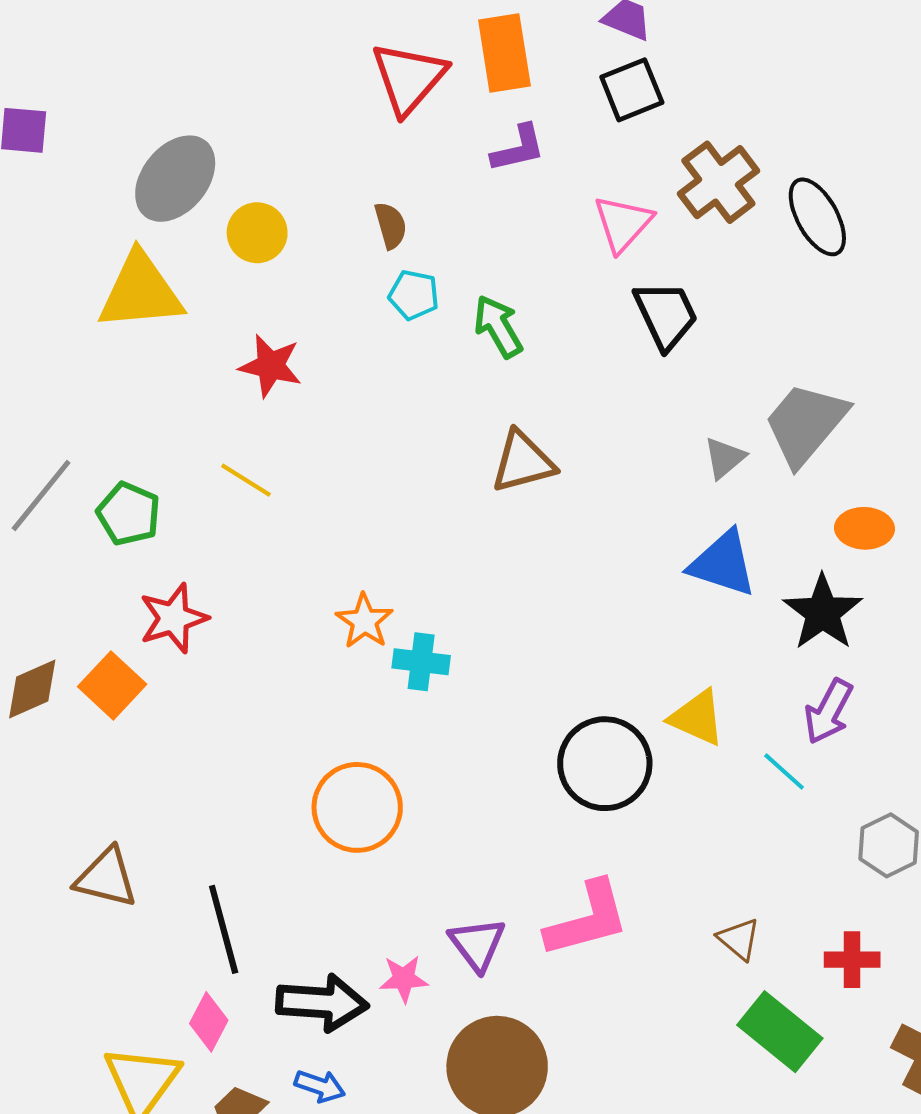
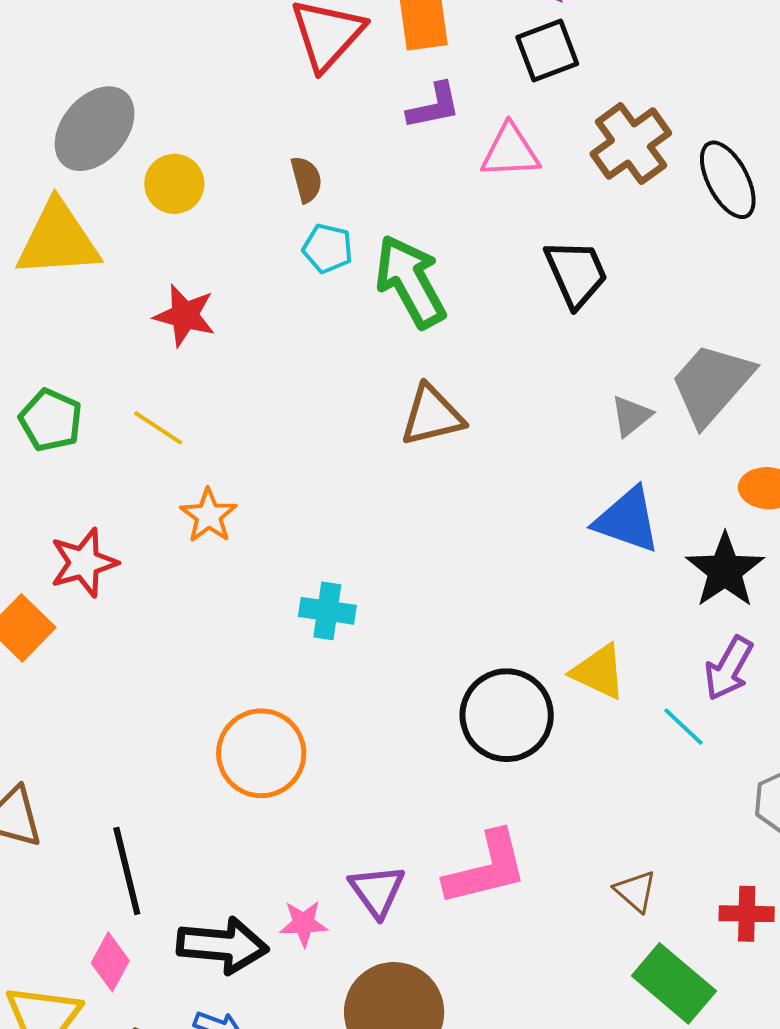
pink triangle: (623, 223) -> (510, 151), moved, turned 44
green arrow: (498, 327) -> (410, 281), size x1.5
green pentagon: (129, 514) -> (51, 420), moved
orange star: (364, 621) -> (209, 516), moved

